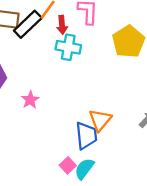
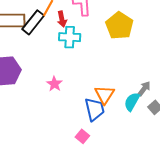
pink star: (30, 100) -> (54, 84), moved
cyan semicircle: (84, 169) -> (132, 102), moved

